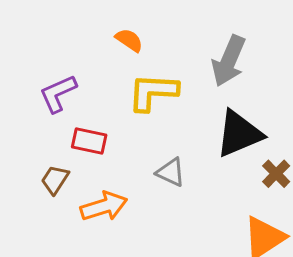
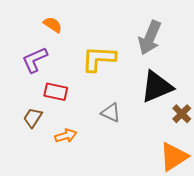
orange semicircle: (129, 40) -> (53, 25), moved
orange arrow: (104, 206) -> (66, 136), size x0.7

